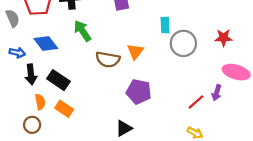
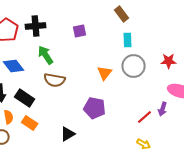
cyan rectangle: (165, 25) -> (128, 40), moved
orange triangle: (135, 51) -> (105, 73), moved
brown semicircle: (108, 59) -> (55, 80), moved
black triangle: (124, 128) -> (68, 134), moved

